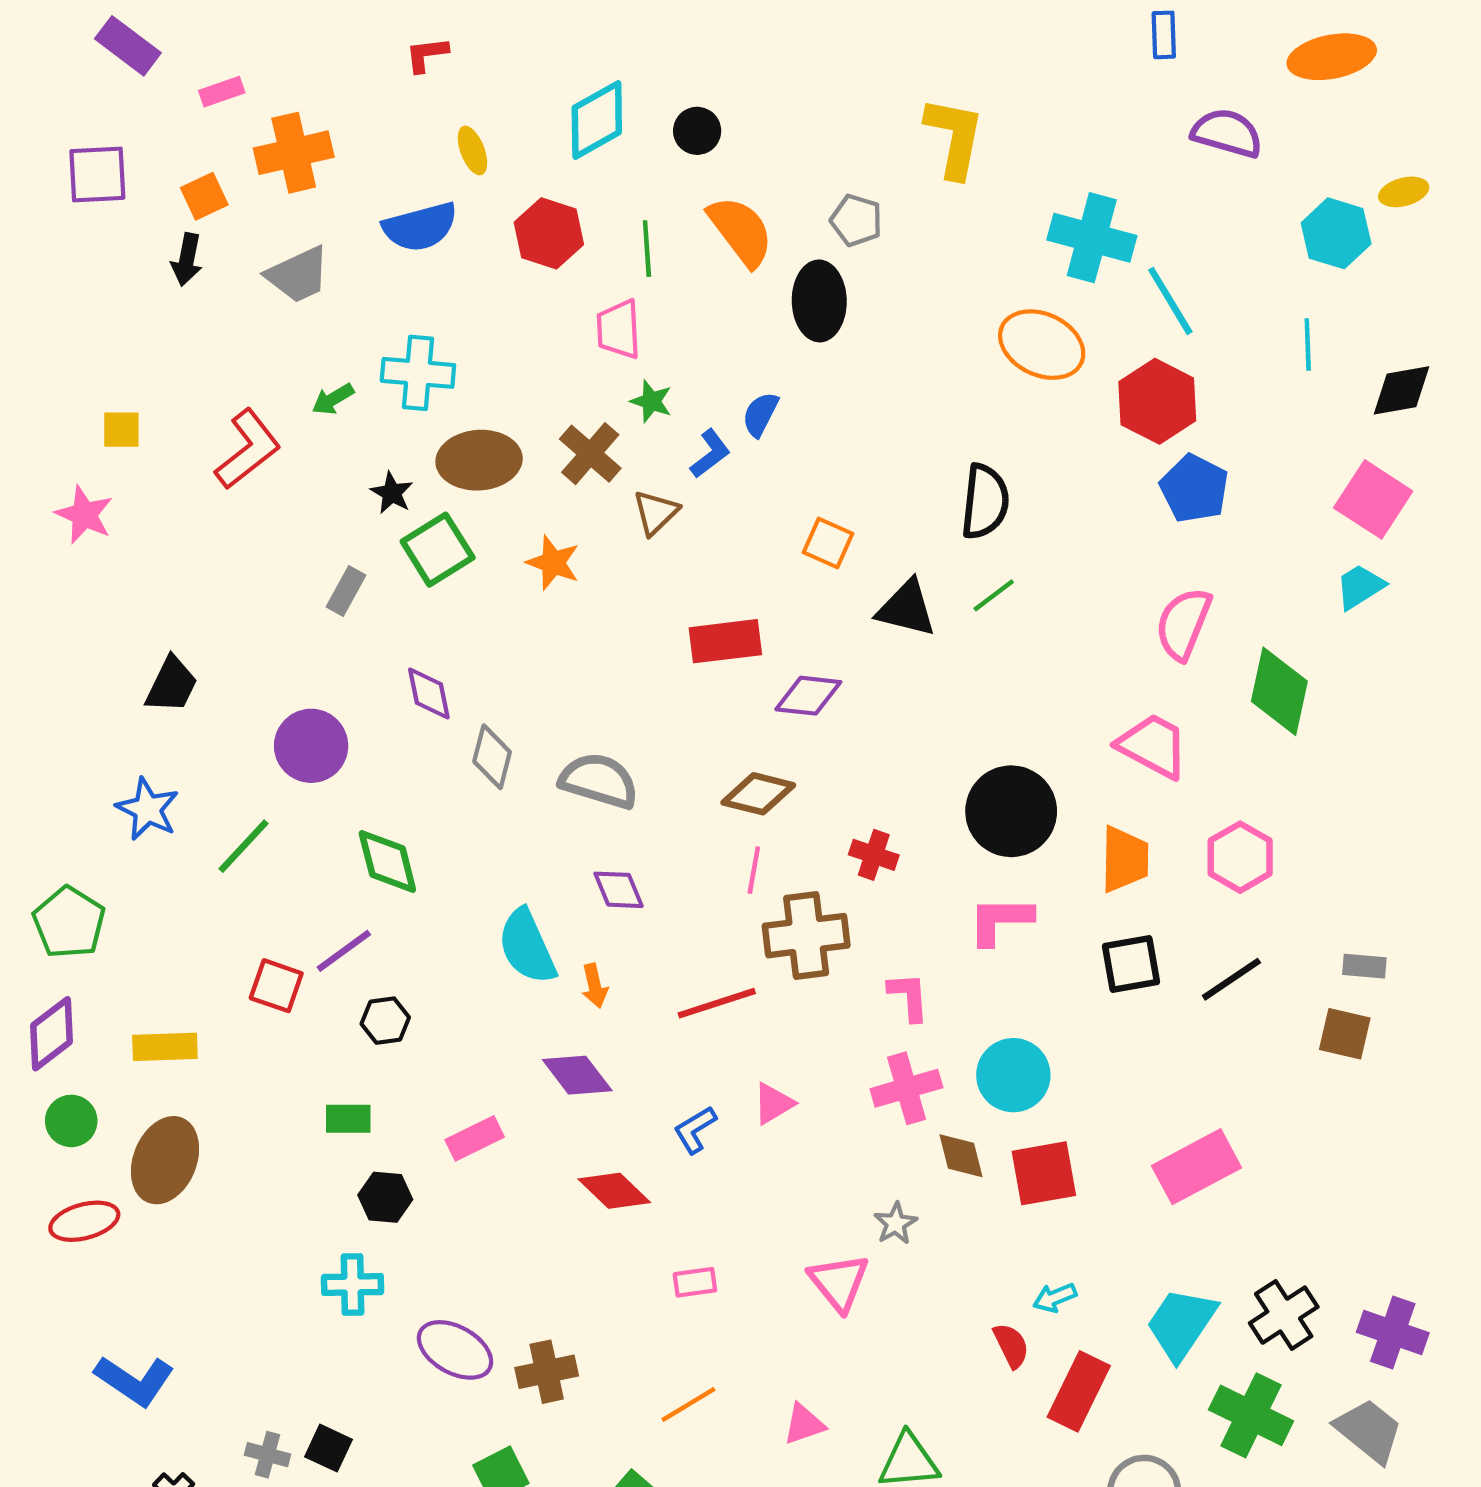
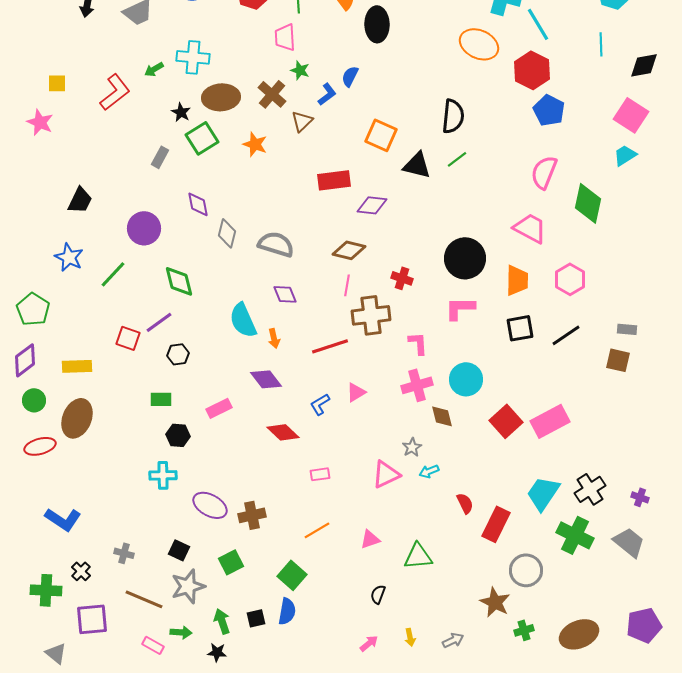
orange square: (828, 543) -> (381, 135), size x1.4
red square: (1044, 1173) -> (506, 421), moved, turned -32
pink triangle: (839, 1282) -> (386, 474), turned 44
cyan arrow: (1055, 1298) -> (429, 471), moved
purple cross: (1393, 1332) -> (640, 497), size x0.6
black square: (329, 1448) -> (179, 550), moved

